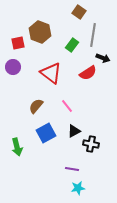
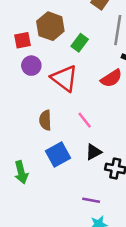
green rectangle: (72, 45) -> (80, 43), moved
purple circle: (13, 67) -> (31, 66), moved
brown semicircle: (36, 106) -> (45, 120), turned -42

